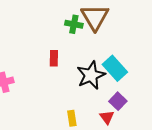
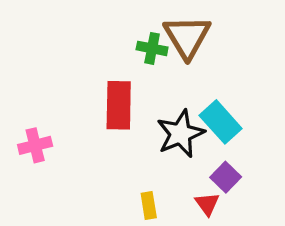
red rectangle: (54, 58) -> (119, 105), size x1.8

